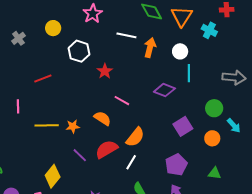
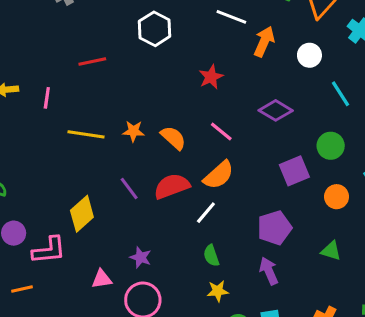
red star: (105, 71) -> (211, 77), moved
cyan line: (189, 73) -> (340, 94), moved, turned -42
pink line: (122, 101) -> (221, 132), moved
green circle: (214, 108) -> (331, 146), moved
orange star: (73, 126) -> (133, 131), moved

